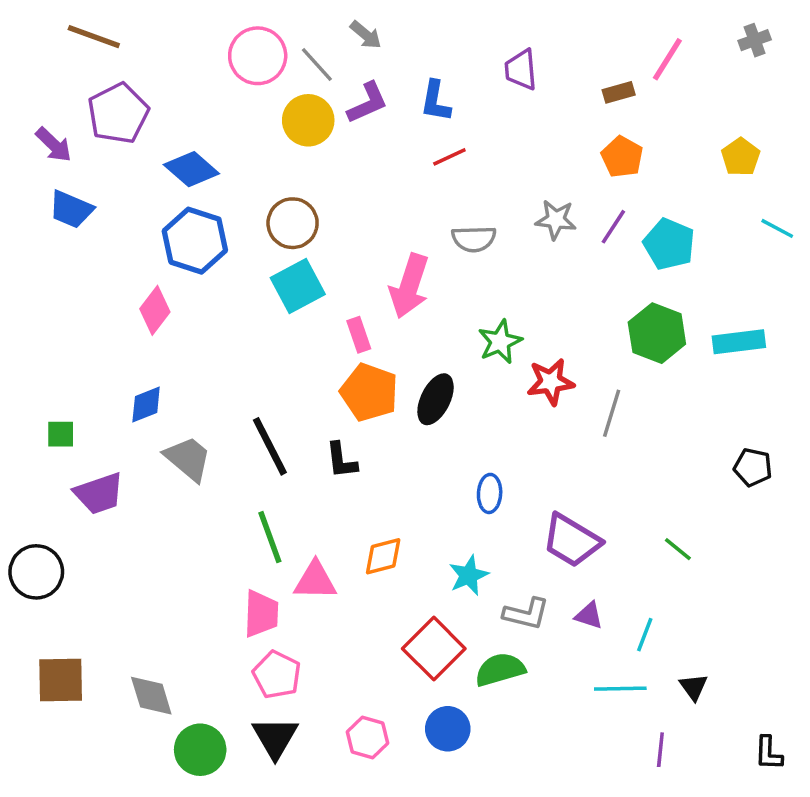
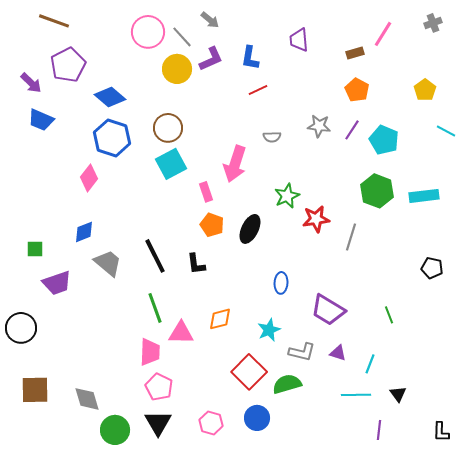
gray semicircle: (474, 239) -> (272, 137), size x0.7
orange pentagon: (369, 392) -> (212, 225), size x0.7
green line: (678, 549) -> (389, 315), turned 30

